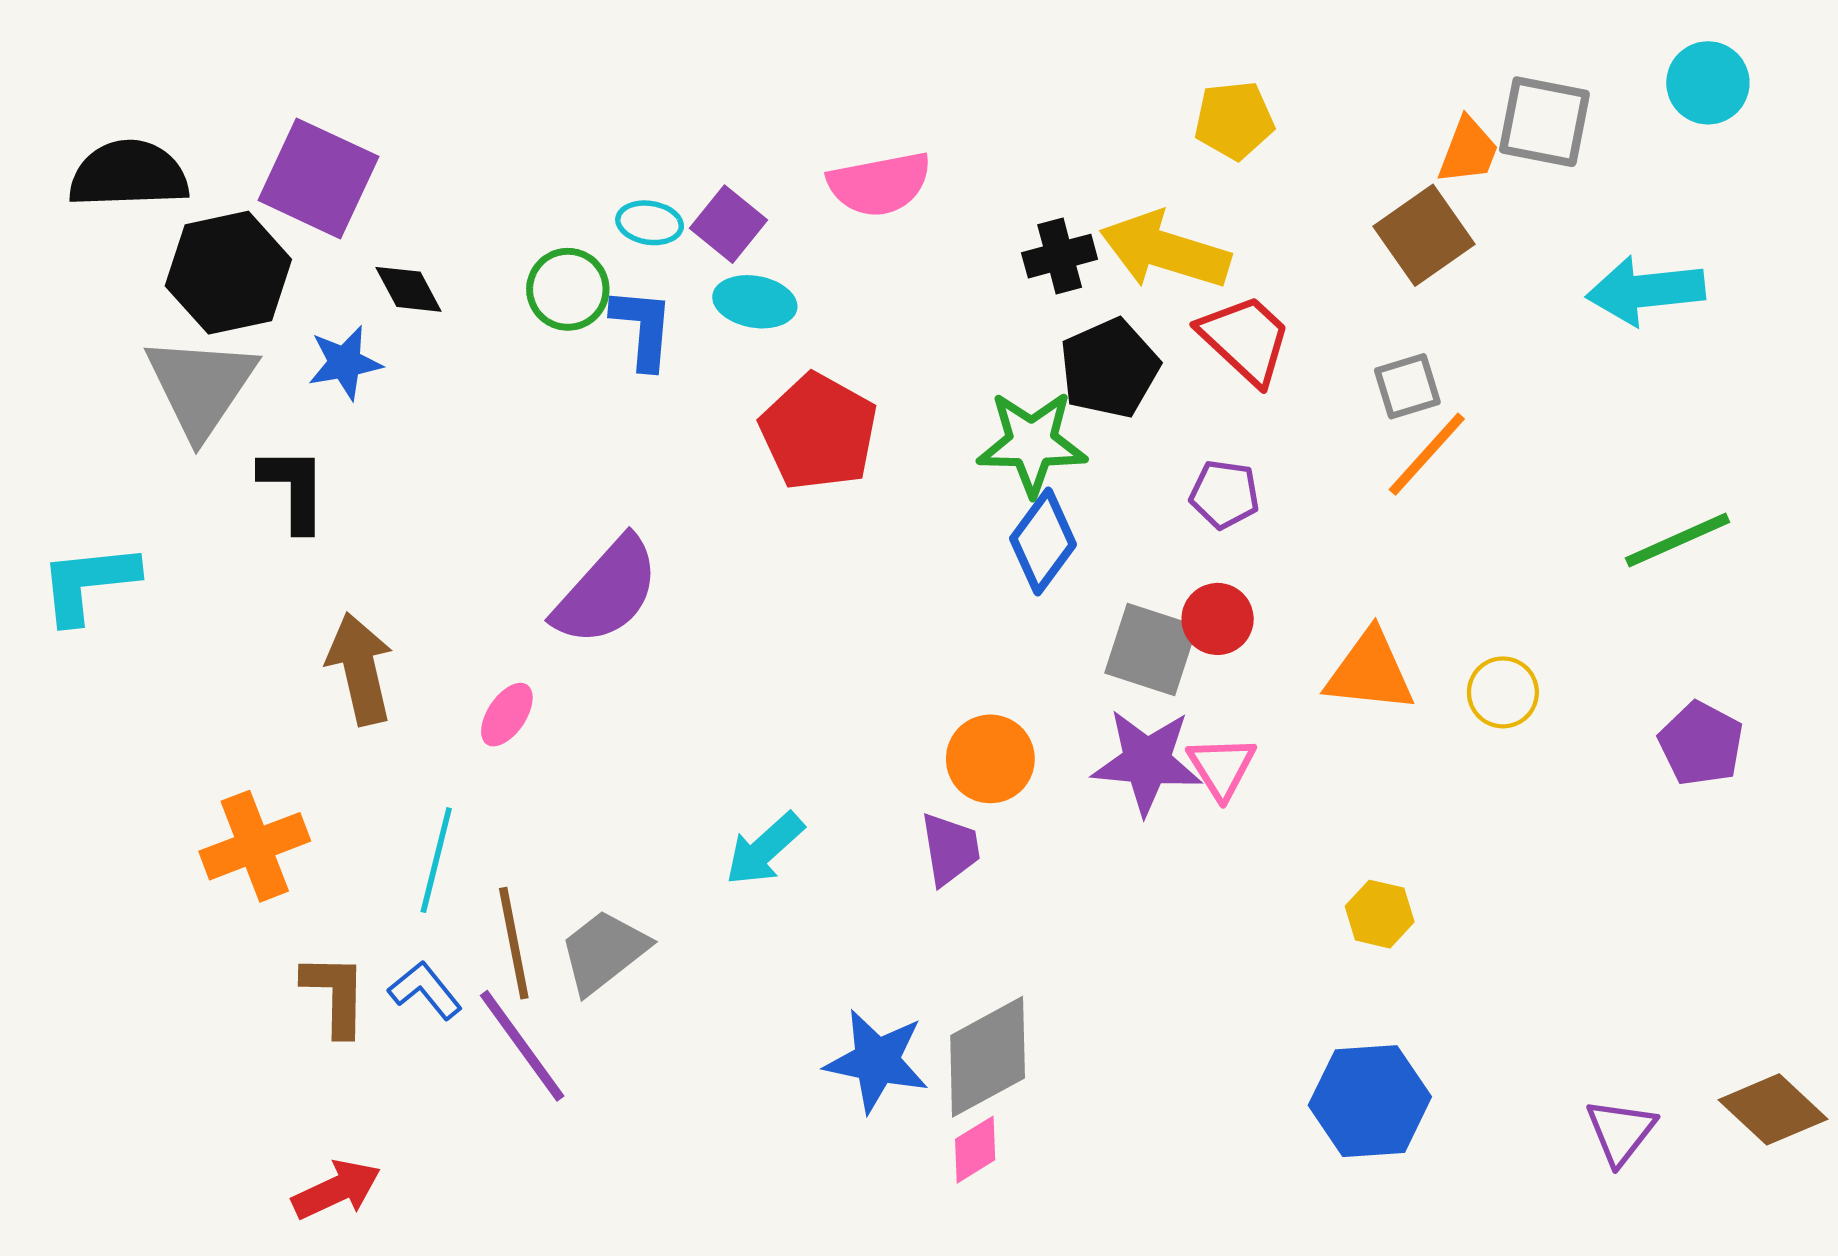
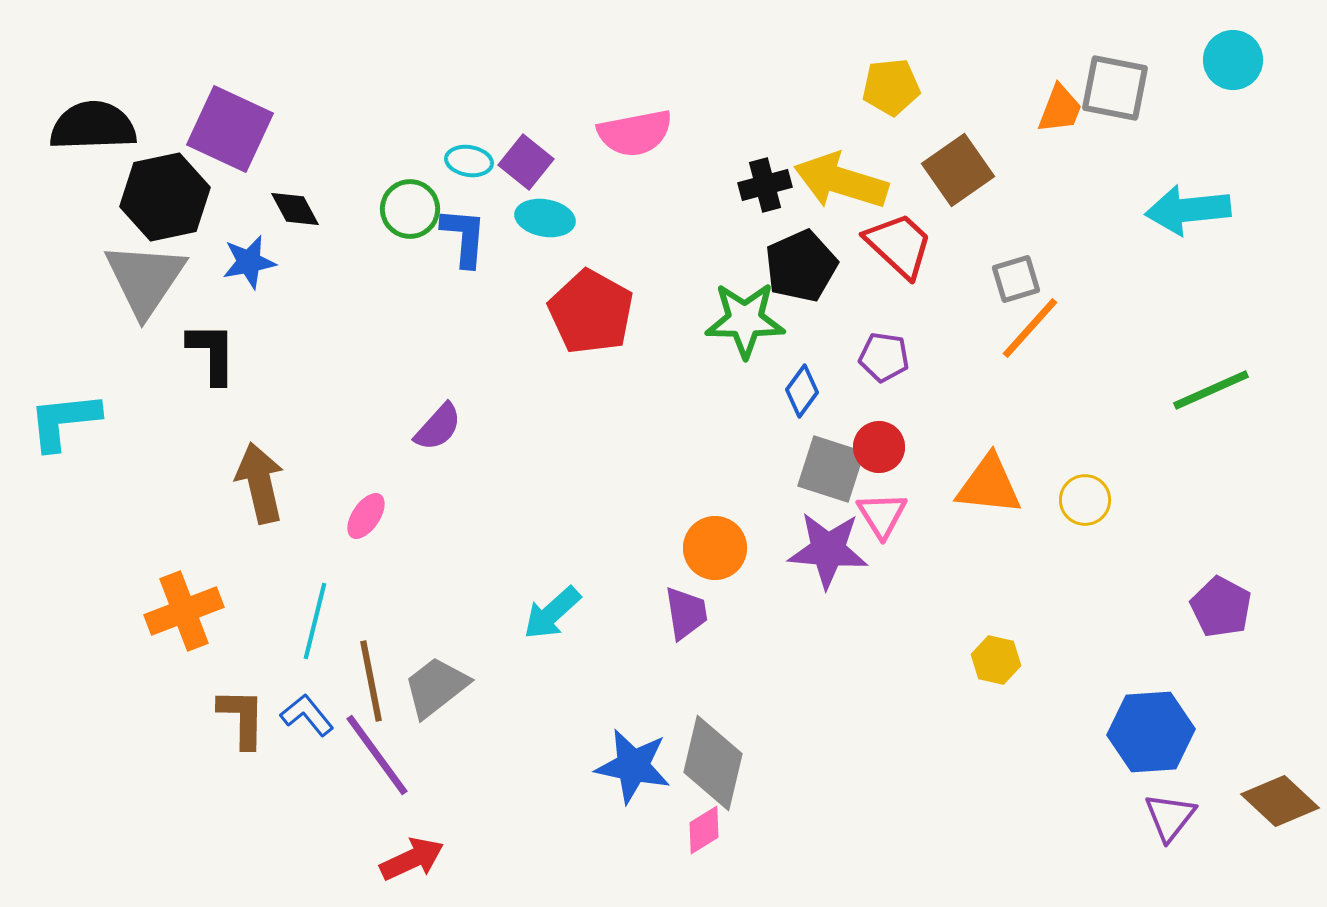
brown square: (1424, 235) -> (958, 170), moved
blue diamond: (1043, 541) -> (802, 391), moved, size x0.7
purple semicircle: (607, 591) -> (438, 427), size x0.6
purple pentagon: (1701, 744) -> (1221, 607), moved
pink triangle: (1222, 767) -> (882, 515), moved
gray diamond: (988, 1057) -> (713, 763), turned -48
blue hexagon: (1370, 1101) -> (1151, 732), moved
red arrow: (336, 1190) -> (412, 859), moved

